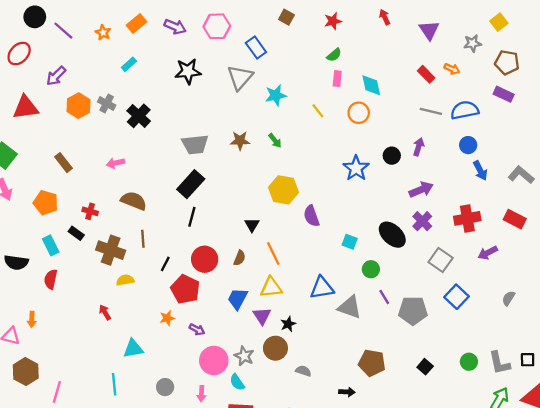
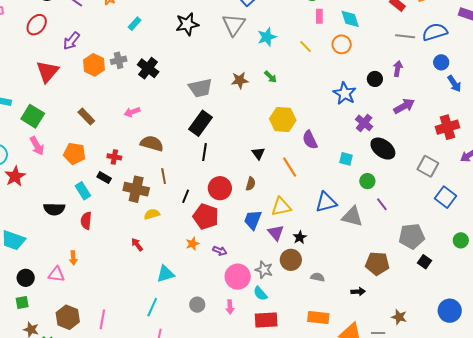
gray cross: (107, 104) -> (119, 60), turned -35
red triangle: (26, 107) -> (47, 72), turned -35
purple cross: (422, 221) -> (364, 123), moved
orange line: (273, 253) -> (290, 167), moved
gray pentagon: (413, 311) -> (412, 236), moved
green circle: (469, 362) -> (461, 240), moved
brown hexagon: (26, 372) -> (68, 317), moved
cyan line: (114, 384) -> (152, 307), turned 36

